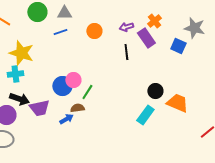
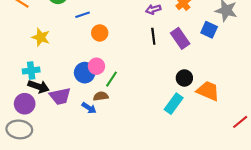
orange circle: (94, 31) -> (100, 33), moved
purple rectangle: (146, 38) -> (180, 38), moved
yellow star: (21, 53) -> (41, 37), size x0.7
cyan cross: (15, 74) -> (31, 70), moved
blue arrow: (66, 119) -> (89, 108), turned 64

